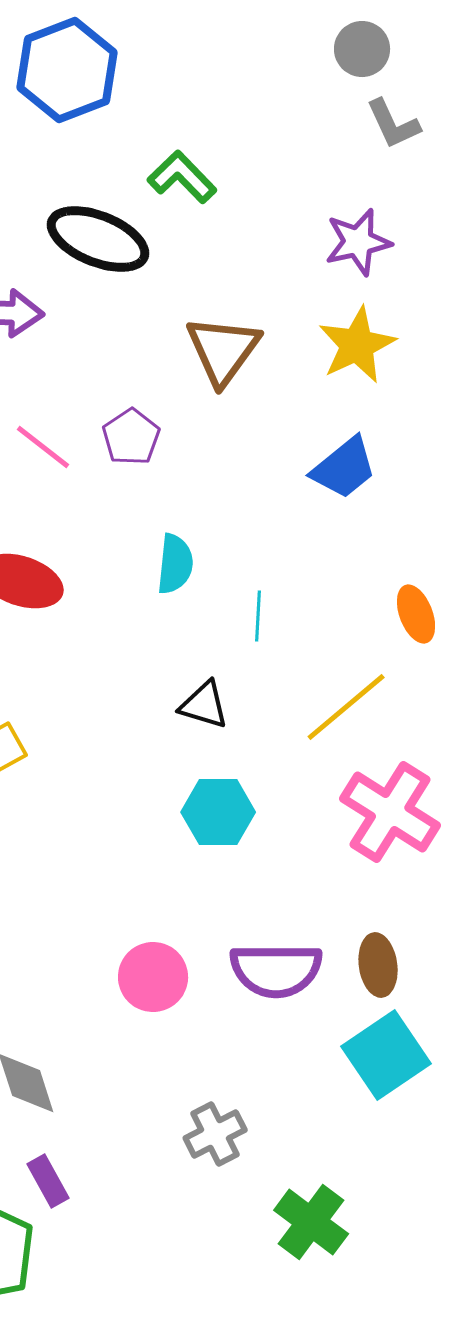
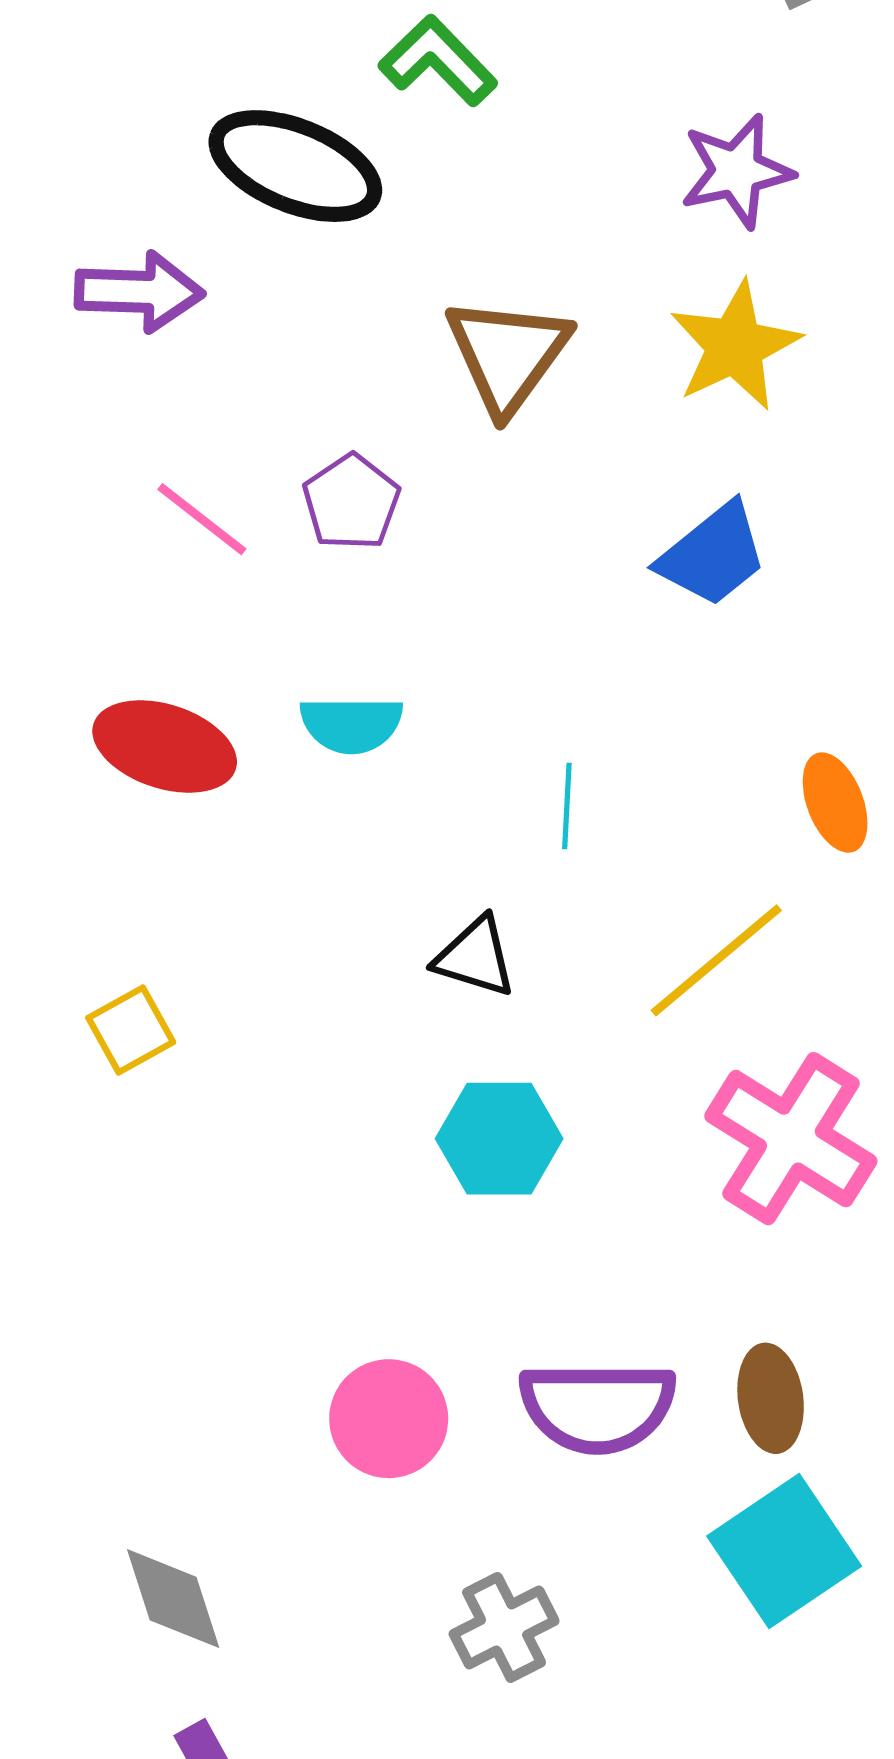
cyan semicircle: (175, 564) -> (351, 724), moved, turned 84
gray cross: (215, 1134) -> (504, 1627), moved

